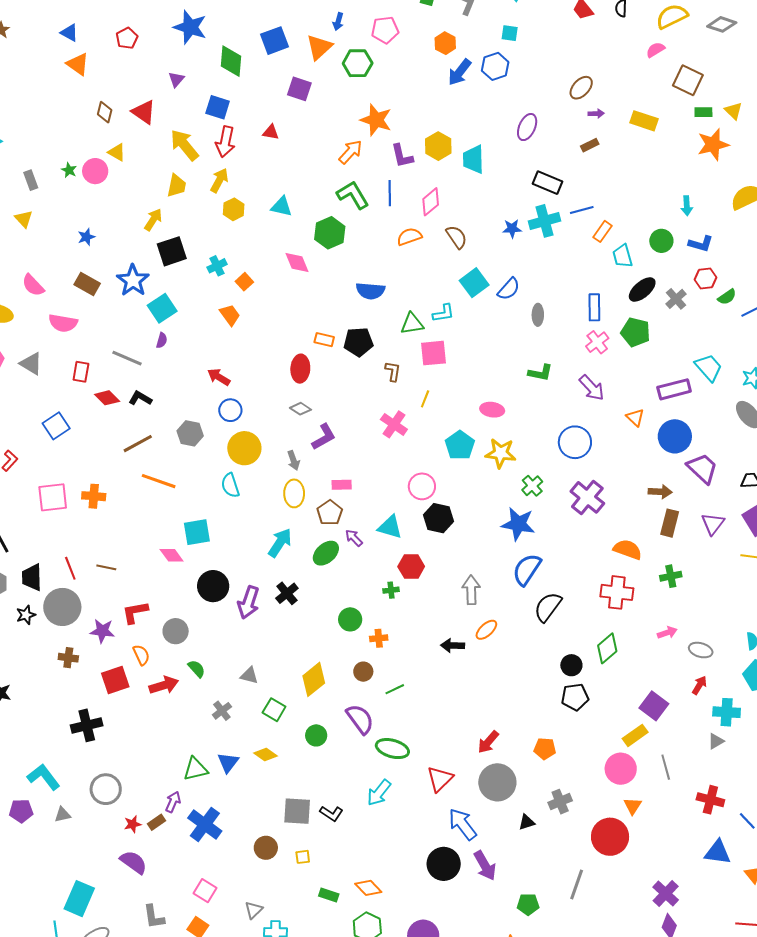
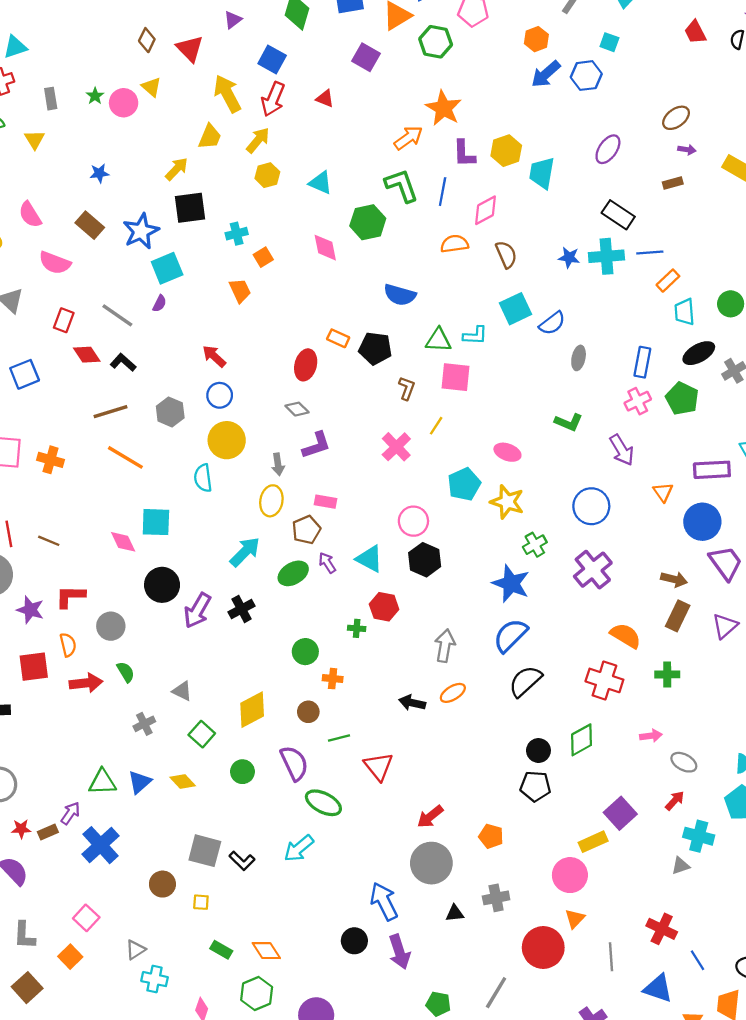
gray line: (666, 767) -> (611, 957), moved
red triangle: (440, 779) -> (379, 766), moved, turned -36
black circle: (444, 864) -> (354, 941), size x0.7

